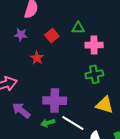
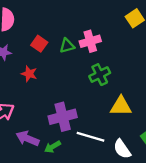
green triangle: (78, 28) -> (67, 46), moved
green arrow: (48, 123) -> (53, 147), moved

